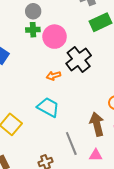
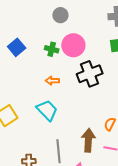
green cross: (33, 30) -> (52, 49), moved
orange arrow: (53, 76) -> (52, 81), moved

